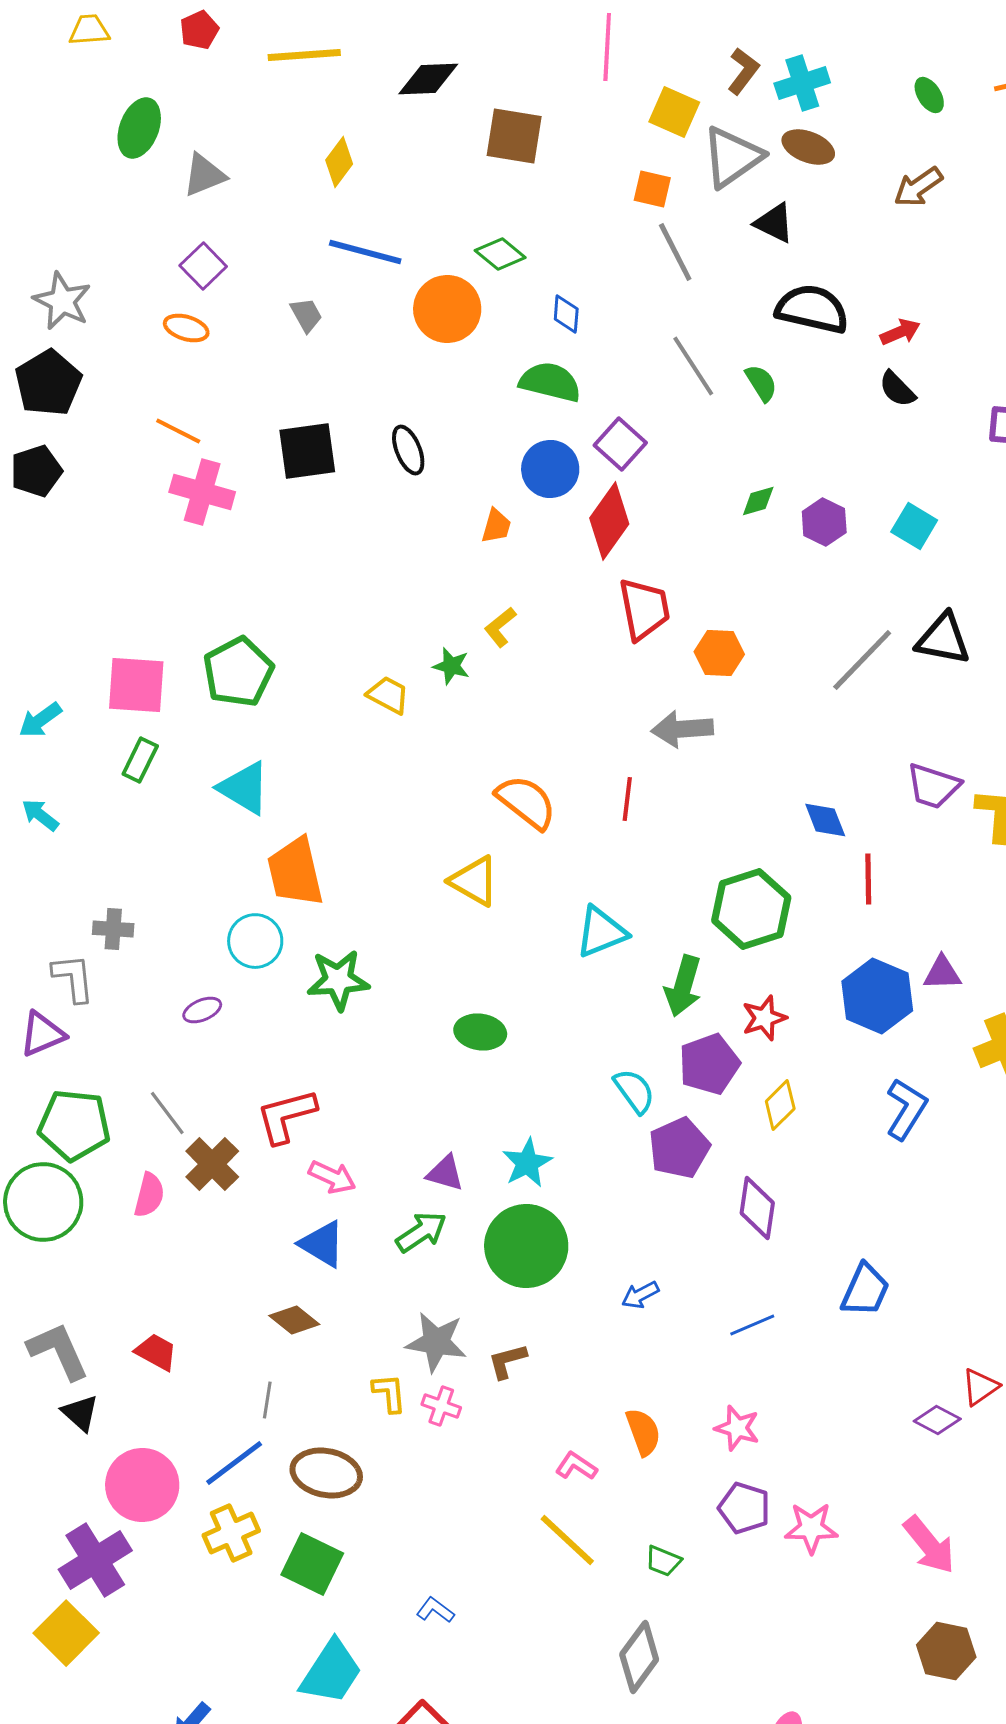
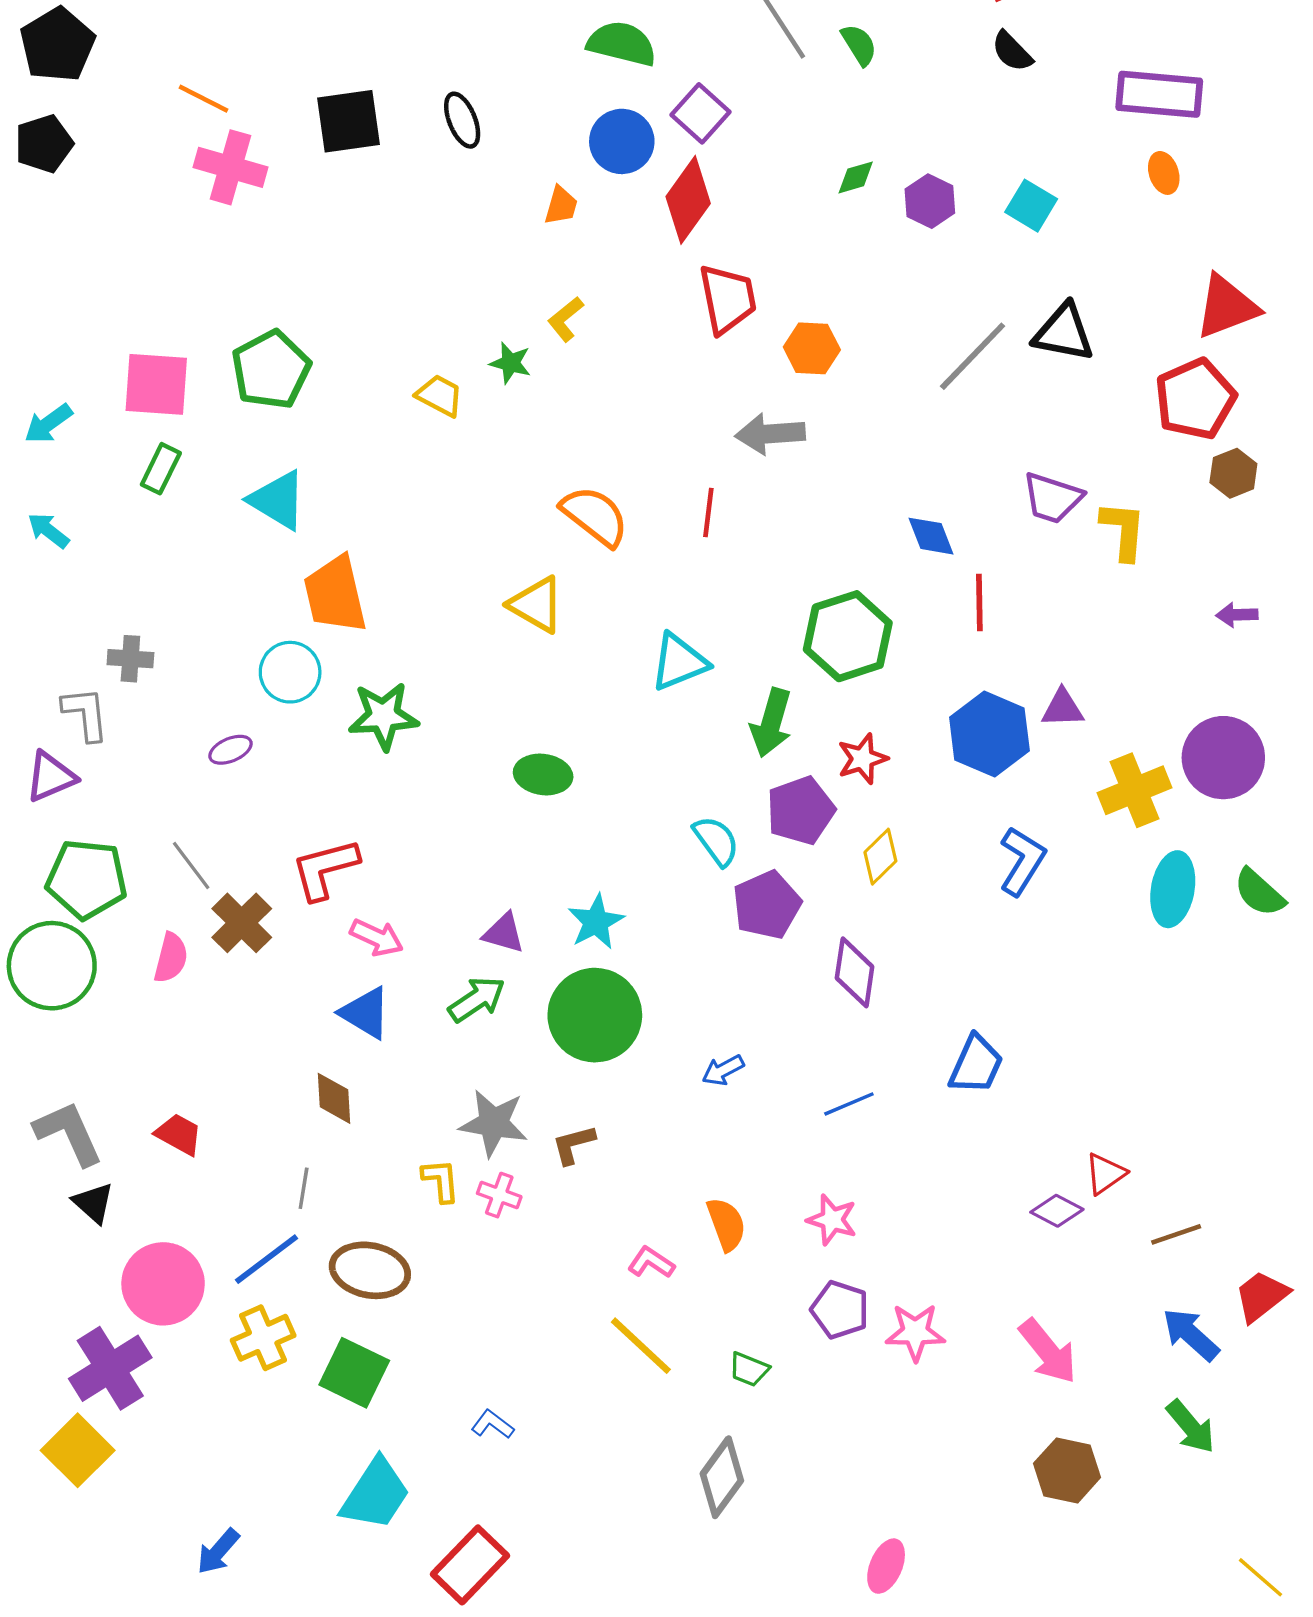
brown diamond: (294, 1320) -> (334, 1098), turned 48

